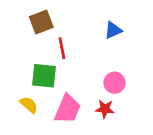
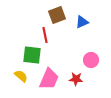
brown square: (41, 22) -> (57, 15), moved
pink circle: (114, 83) -> (91, 60), moved

